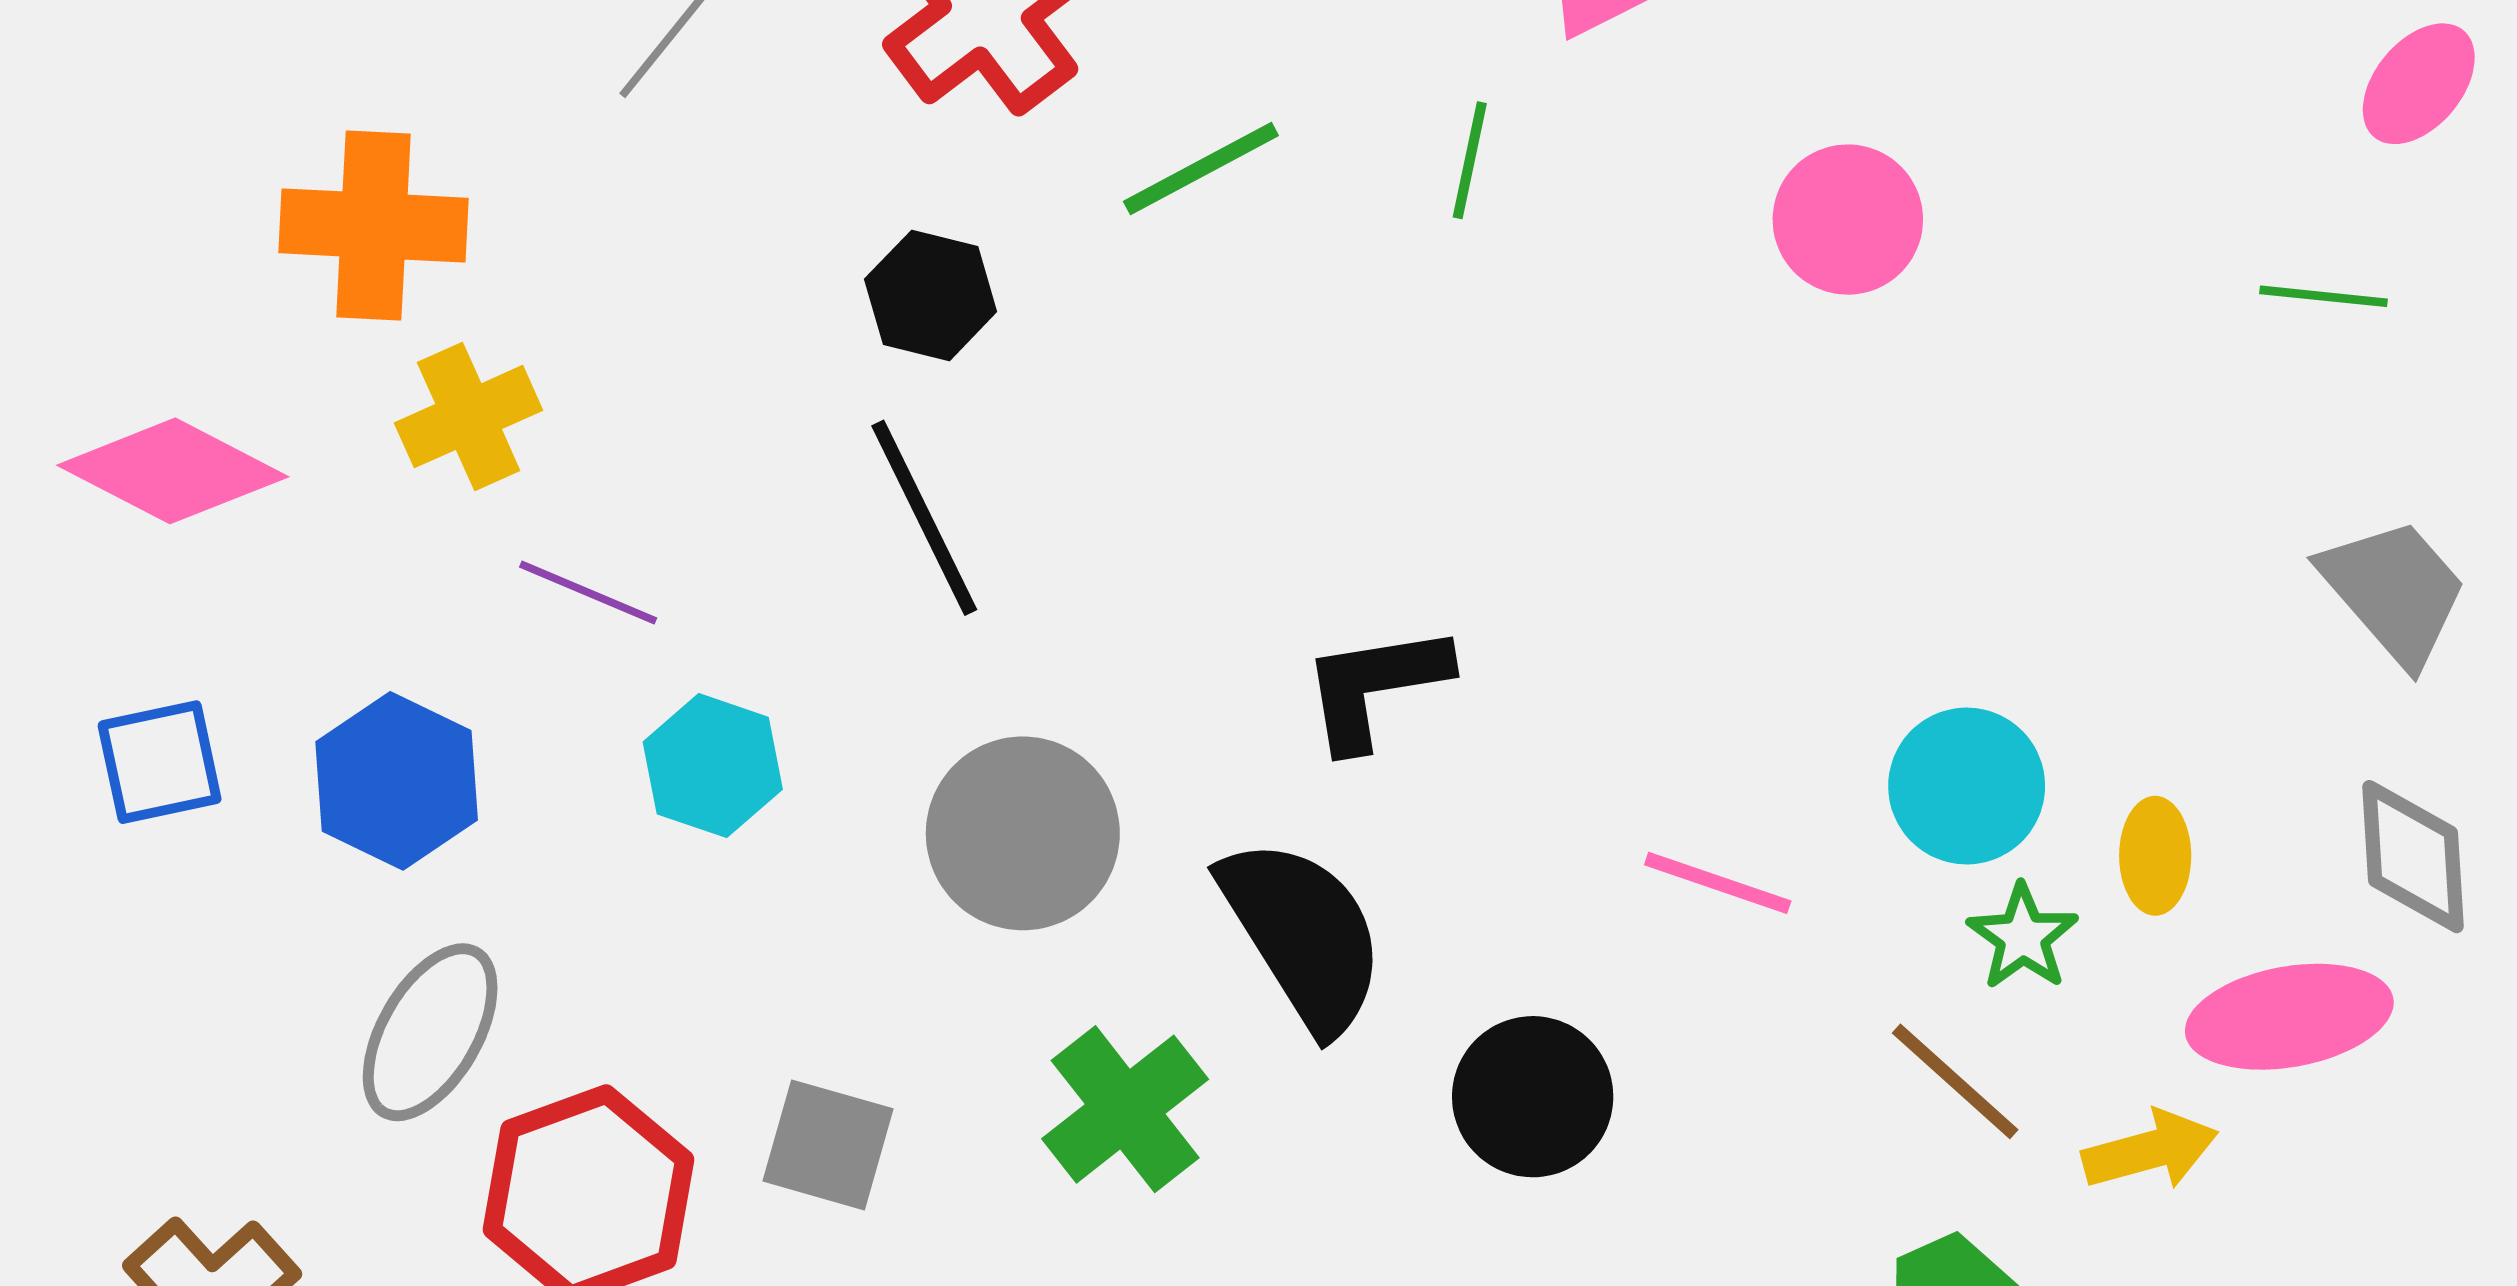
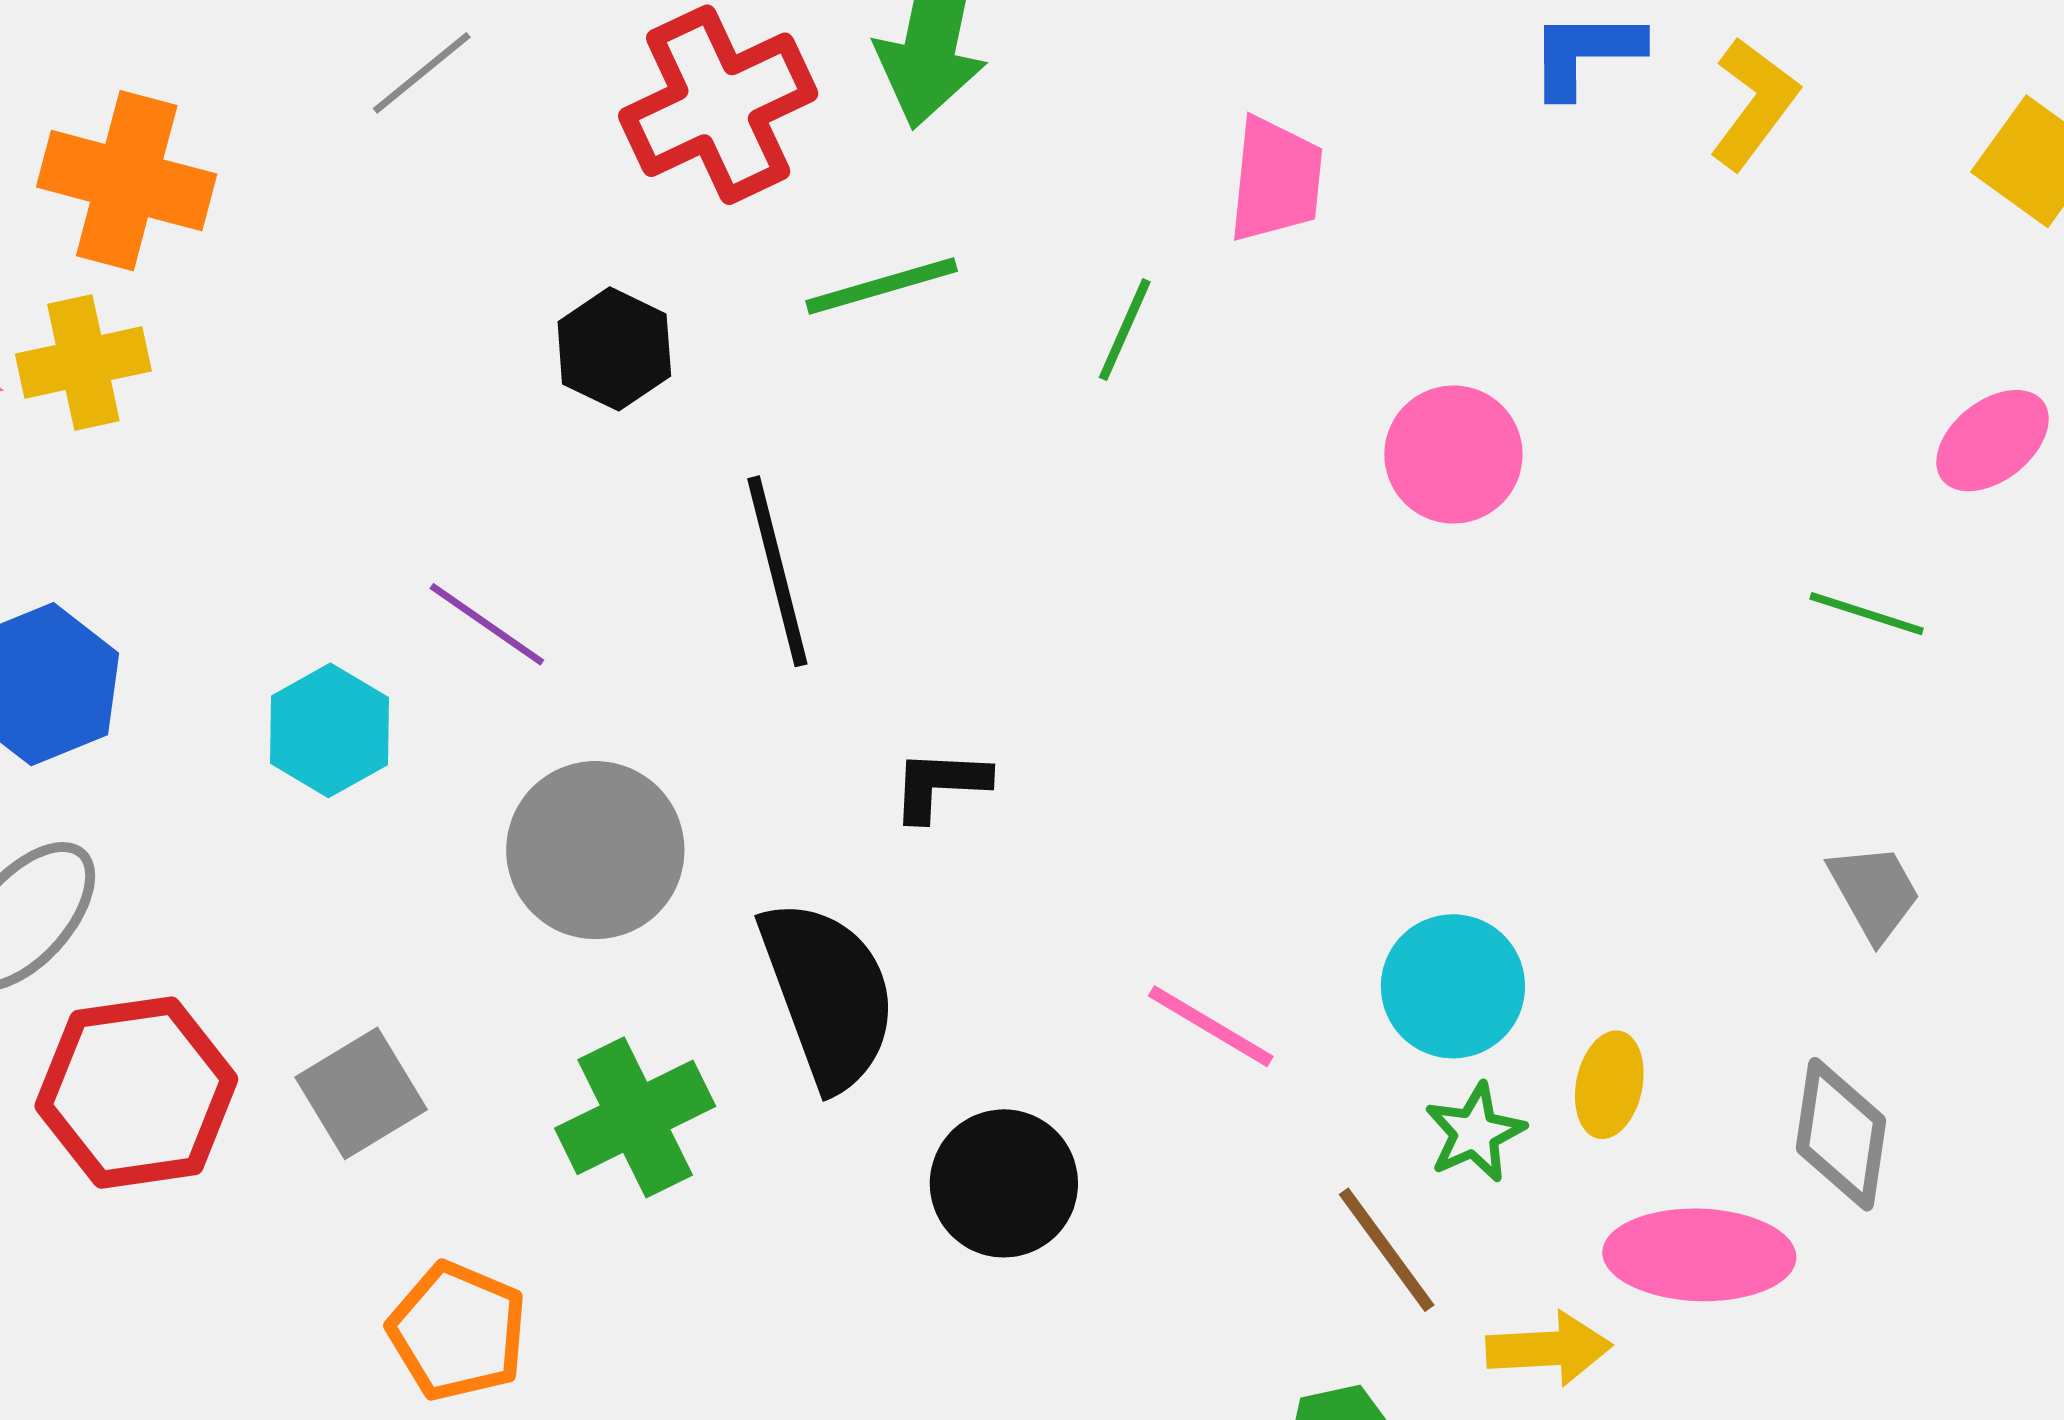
yellow cross: (469, 417) -> (83, 363), moved
black line: (924, 518) -> (777, 571), moved
gray trapezoid: (2394, 591) -> (1874, 892), size x0.7
purple line: (588, 593) -> (487, 624), moved
black L-shape: (1375, 686) -> (940, 785), size x0.7
gray square: (828, 1145) -> (361, 1093), turned 31

